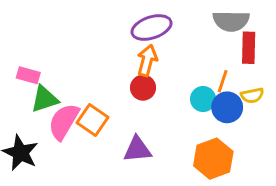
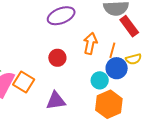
red rectangle: (249, 48) -> (129, 26), turned -35
orange arrow: (147, 60) -> (90, 43), moved
cyan circle: (203, 99) -> (100, 80), moved

